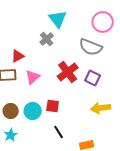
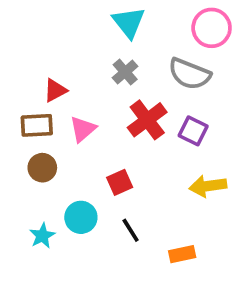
gray cross: (47, 39) -> (125, 72), moved
red square: (53, 106) -> (120, 182), turned -32
brown circle: (11, 111) -> (42, 168), moved
cyan circle: (33, 111) -> (81, 217), moved

